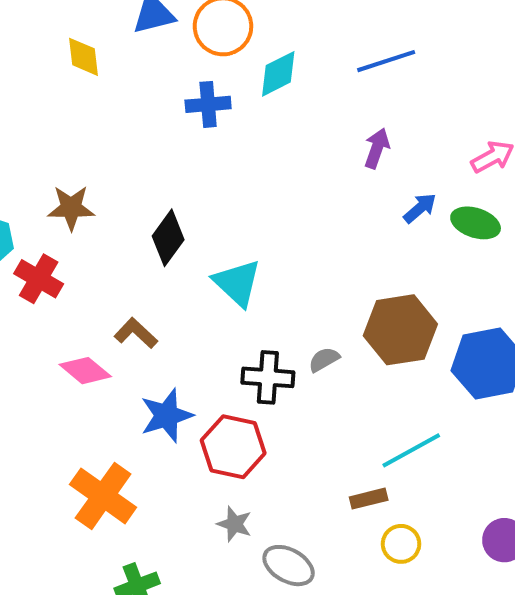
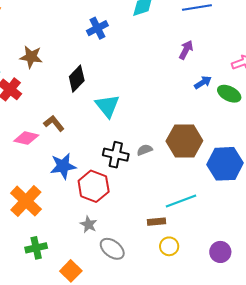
blue cross: (208, 104) -> (97, 28), moved, turned -30
pink diamond: (85, 371) -> (26, 138), turned -35

